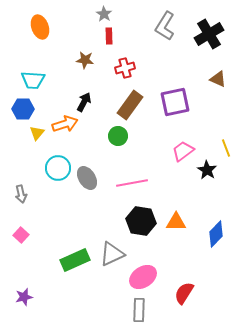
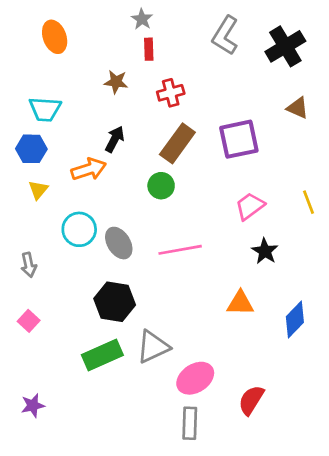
yellow triangle: (37, 133) -> (38, 190), moved
black star: (207, 170) -> (265, 251), moved
black hexagon: (141, 221) -> (115, 302), moved

